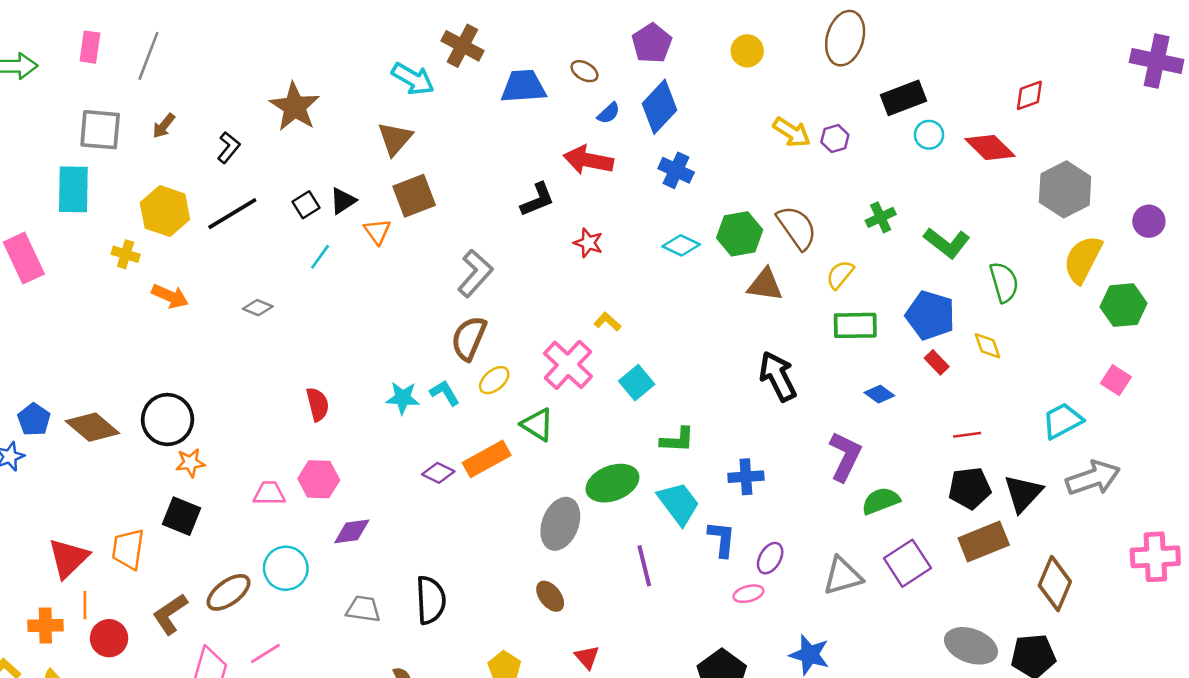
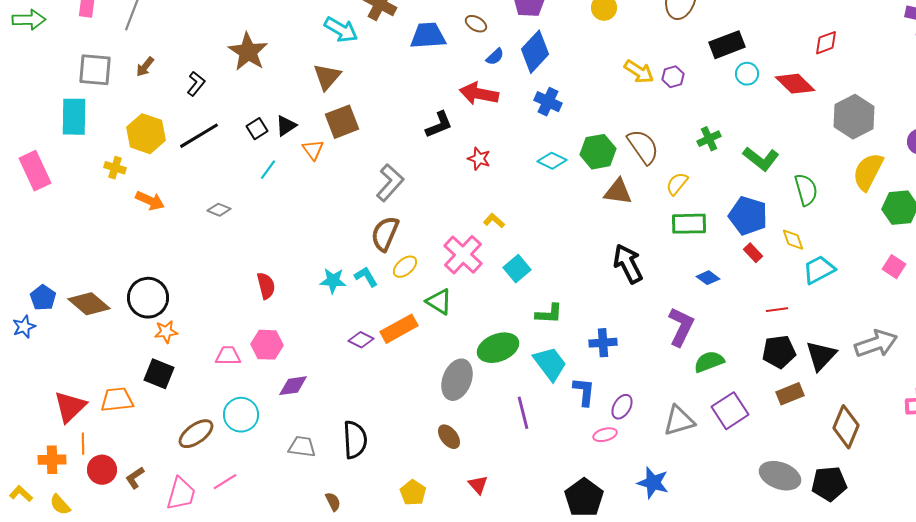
cyan trapezoid: (1062, 421) -> (819, 270), moved
brown rectangle: (984, 542) -> (790, 394), size x0.7
orange trapezoid: (128, 549) -> (117, 400), turned 76
brown L-shape: (170, 614) -> (135, 478), moved, size x0.7

